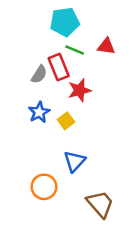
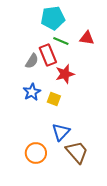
yellow square: (66, 121) -> (54, 99), turned -32
brown trapezoid: (100, 204) -> (77, 152), moved

